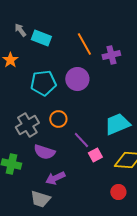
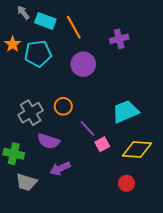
orange line: (84, 44) -> (74, 27), moved
cyan pentagon: (43, 83) -> (38, 54), moved
gray trapezoid: (40, 199) -> (26, 182), moved

